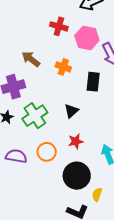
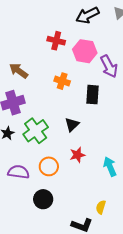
brown arrow: (31, 59) -> (19, 71), moved
black circle: (77, 176) -> (43, 199), moved, size x0.7

